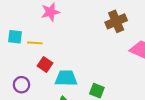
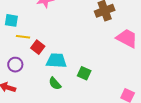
yellow line: (35, 43) -> (23, 37), moved

